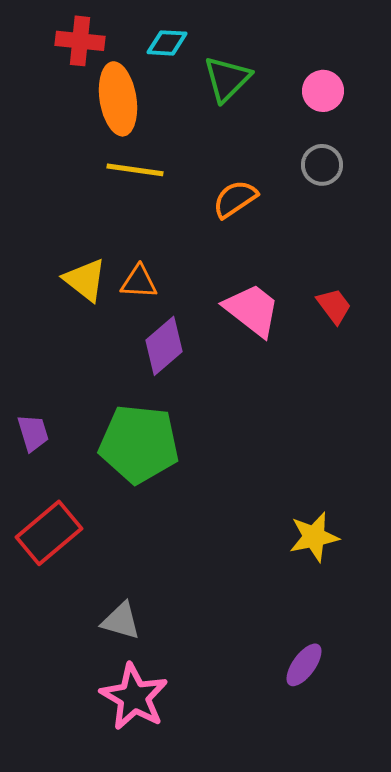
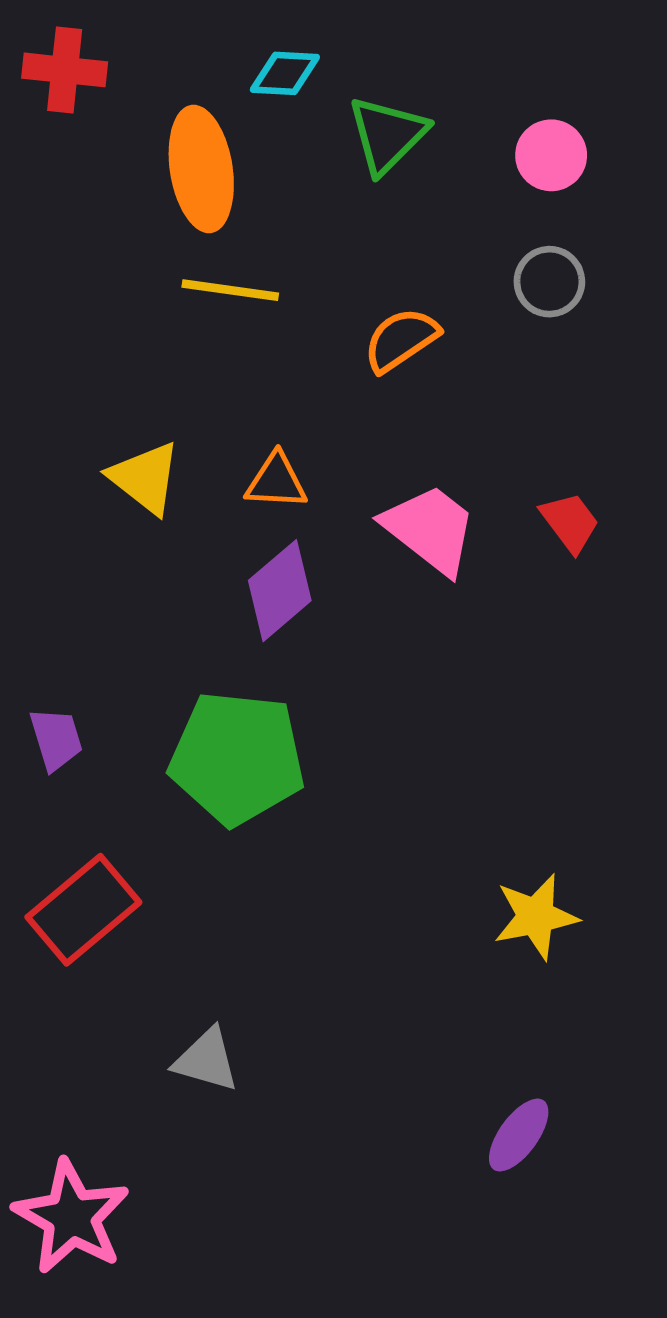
red cross: (80, 41) -> (65, 70), moved
orange triangle: (139, 282) -> (276, 481), moved
pink star: (134, 697) -> (72, 1217), moved

